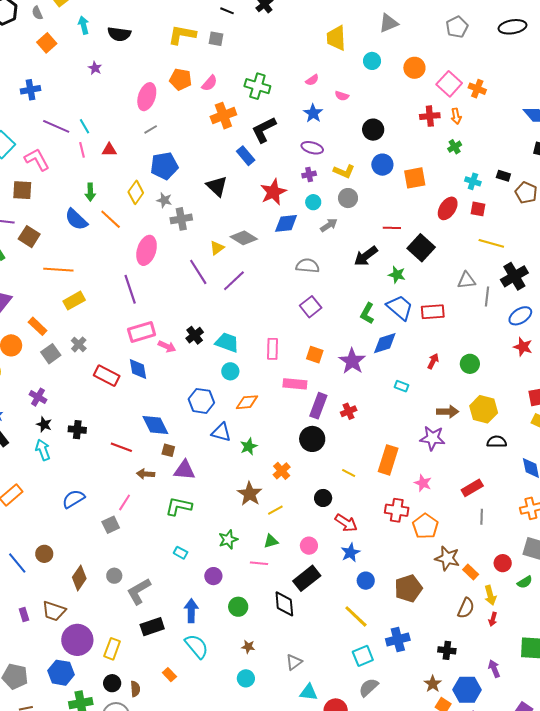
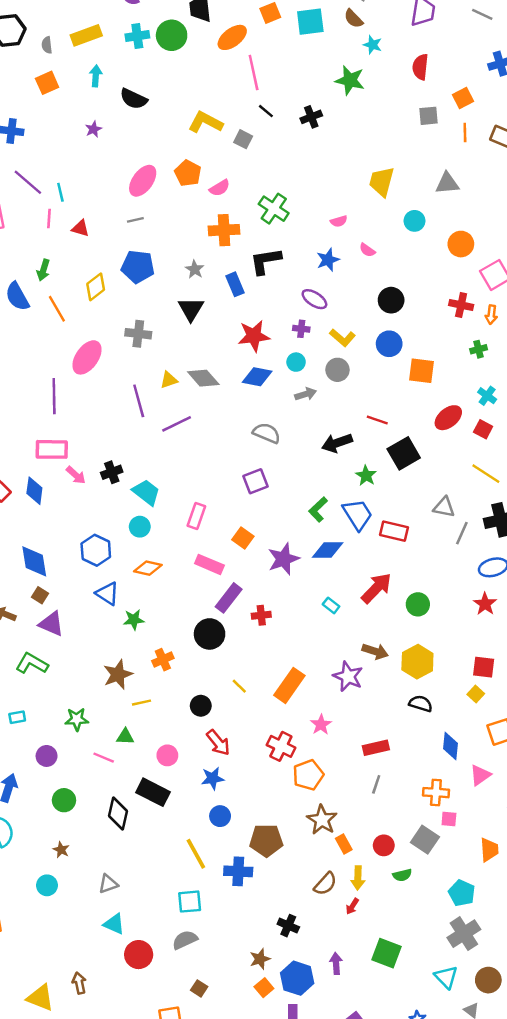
gray star: (164, 200) -> (195, 269), moved
red arrow: (433, 361) -> (376, 588), size x1.8
cyan rectangle: (181, 553) -> (17, 717), turned -56
black rectangle: (307, 578) -> (153, 792), turned 48
blue cross: (398, 639) -> (238, 871), moved

